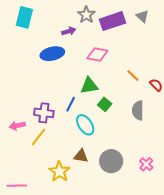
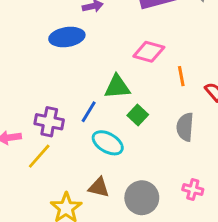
pink diamond: (97, 54) -> (149, 52), moved
orange line: (133, 76) -> (181, 76), turned 32
cyan ellipse: (85, 125) -> (108, 143), turned -30
pink cross: (146, 164) -> (193, 190), moved, turned -32

